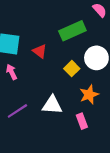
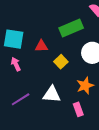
red triangle: (40, 51) -> (41, 46), turned -40
yellow square: (72, 69) -> (61, 62), moved

